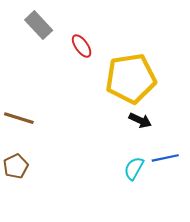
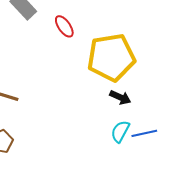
cyan semicircle: (134, 168) -> (120, 131), moved

